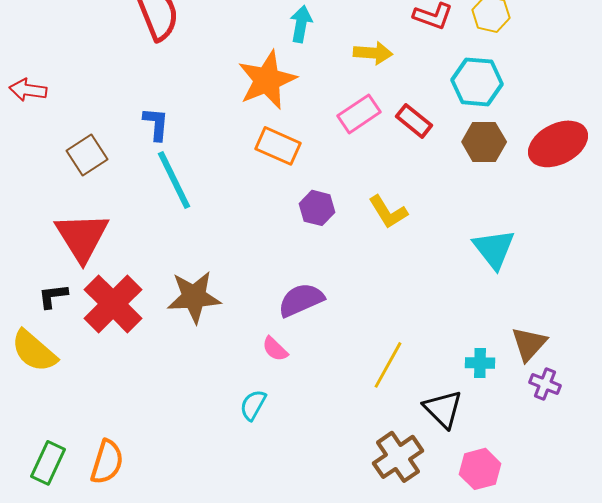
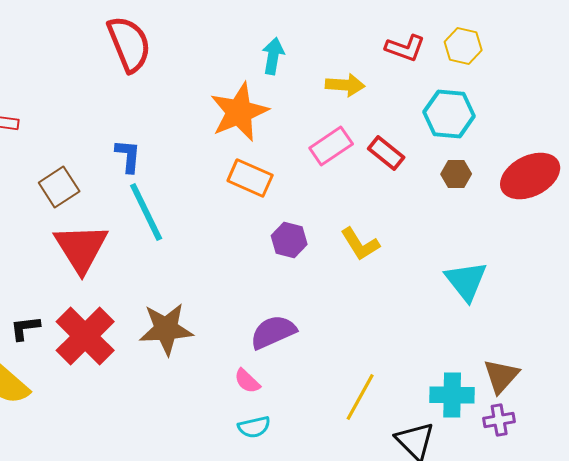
brown hexagon: (484, 142) -> (456, 174), size x0.7
red triangle: (82, 237) -> (81, 248), moved
cyan cross: (480, 363) -> (452, 395), size x1.5
purple cross: (545, 384) -> (499, 420), moved, turned -32
cyan semicircle: (253, 405) -> (254, 427), moved, turned -132

